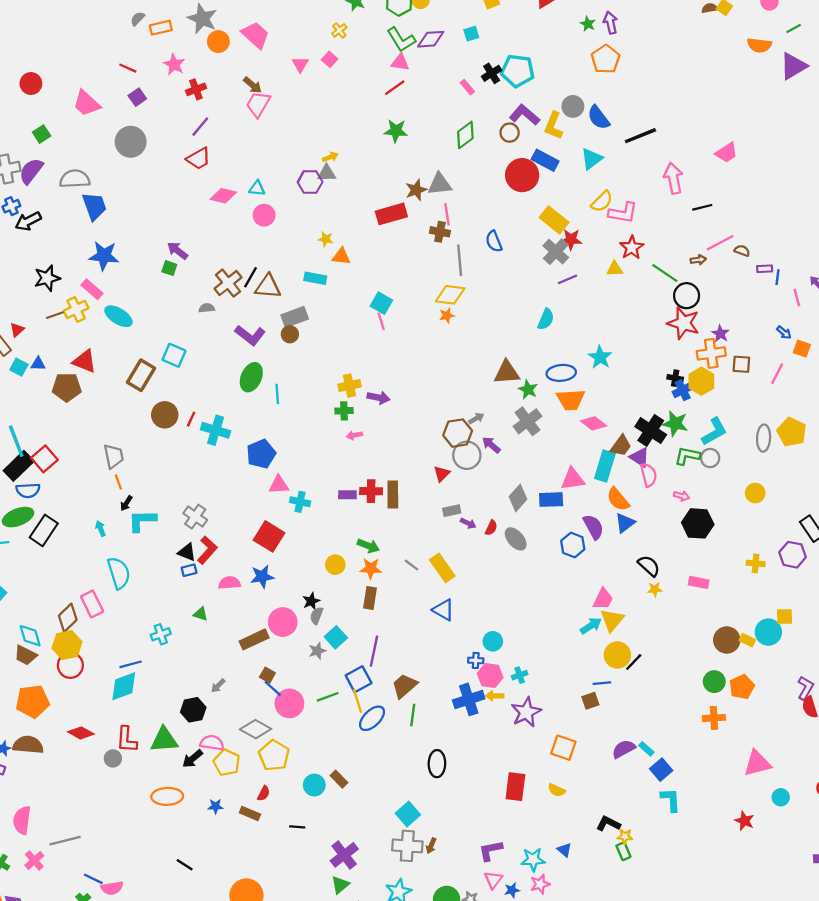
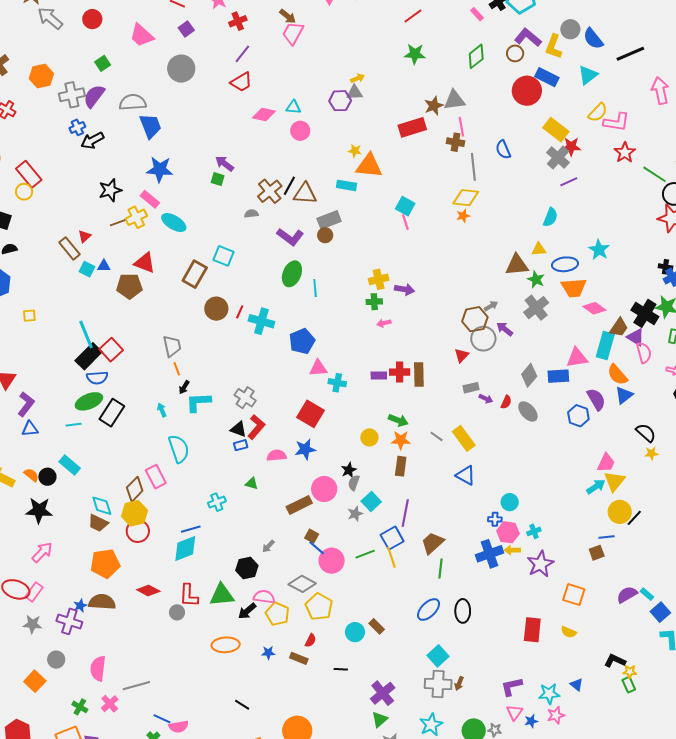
orange triangle: (341, 256) -> (369, 166), size x1.6
yellow triangle: (615, 269) -> (539, 249), moved
blue ellipse: (372, 718) -> (429, 610), moved

